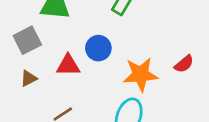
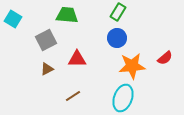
blue circle: (98, 48) -> (117, 38), moved

